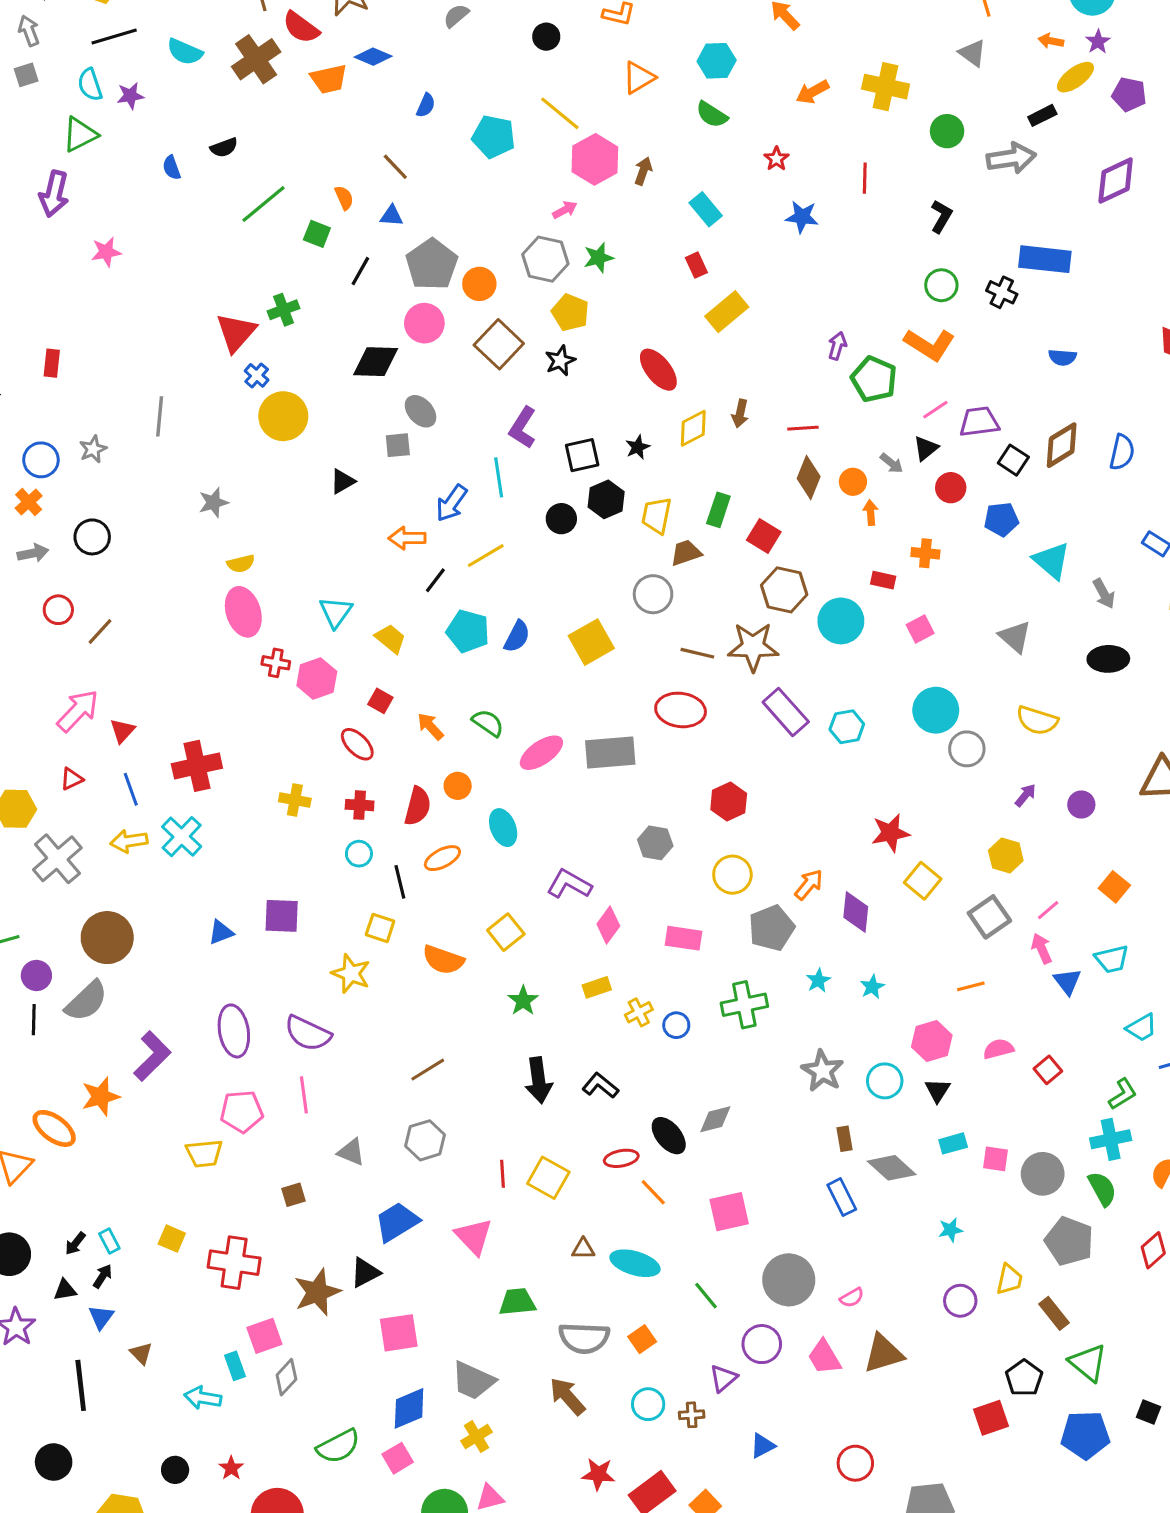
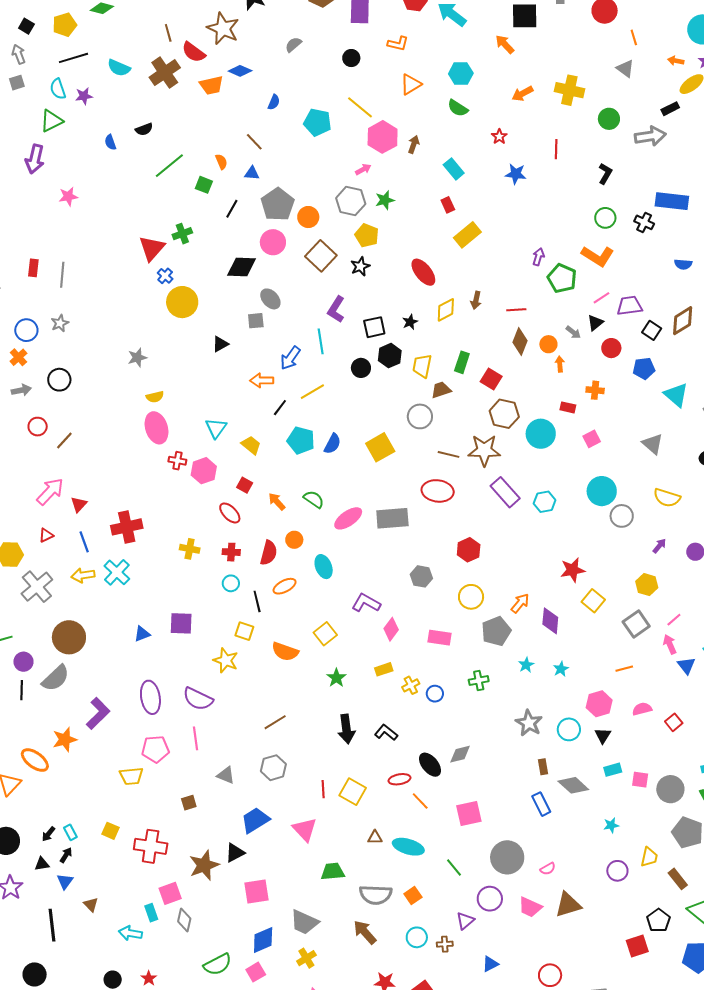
gray line: (160, 416) -> (62, 275), moved
green cross: (744, 1005) -> (479, 680), size x0.7
pink trapezoid: (824, 1357) -> (530, 907), turned -35
gray diamond: (286, 1377) -> (184, 920), turned -30

